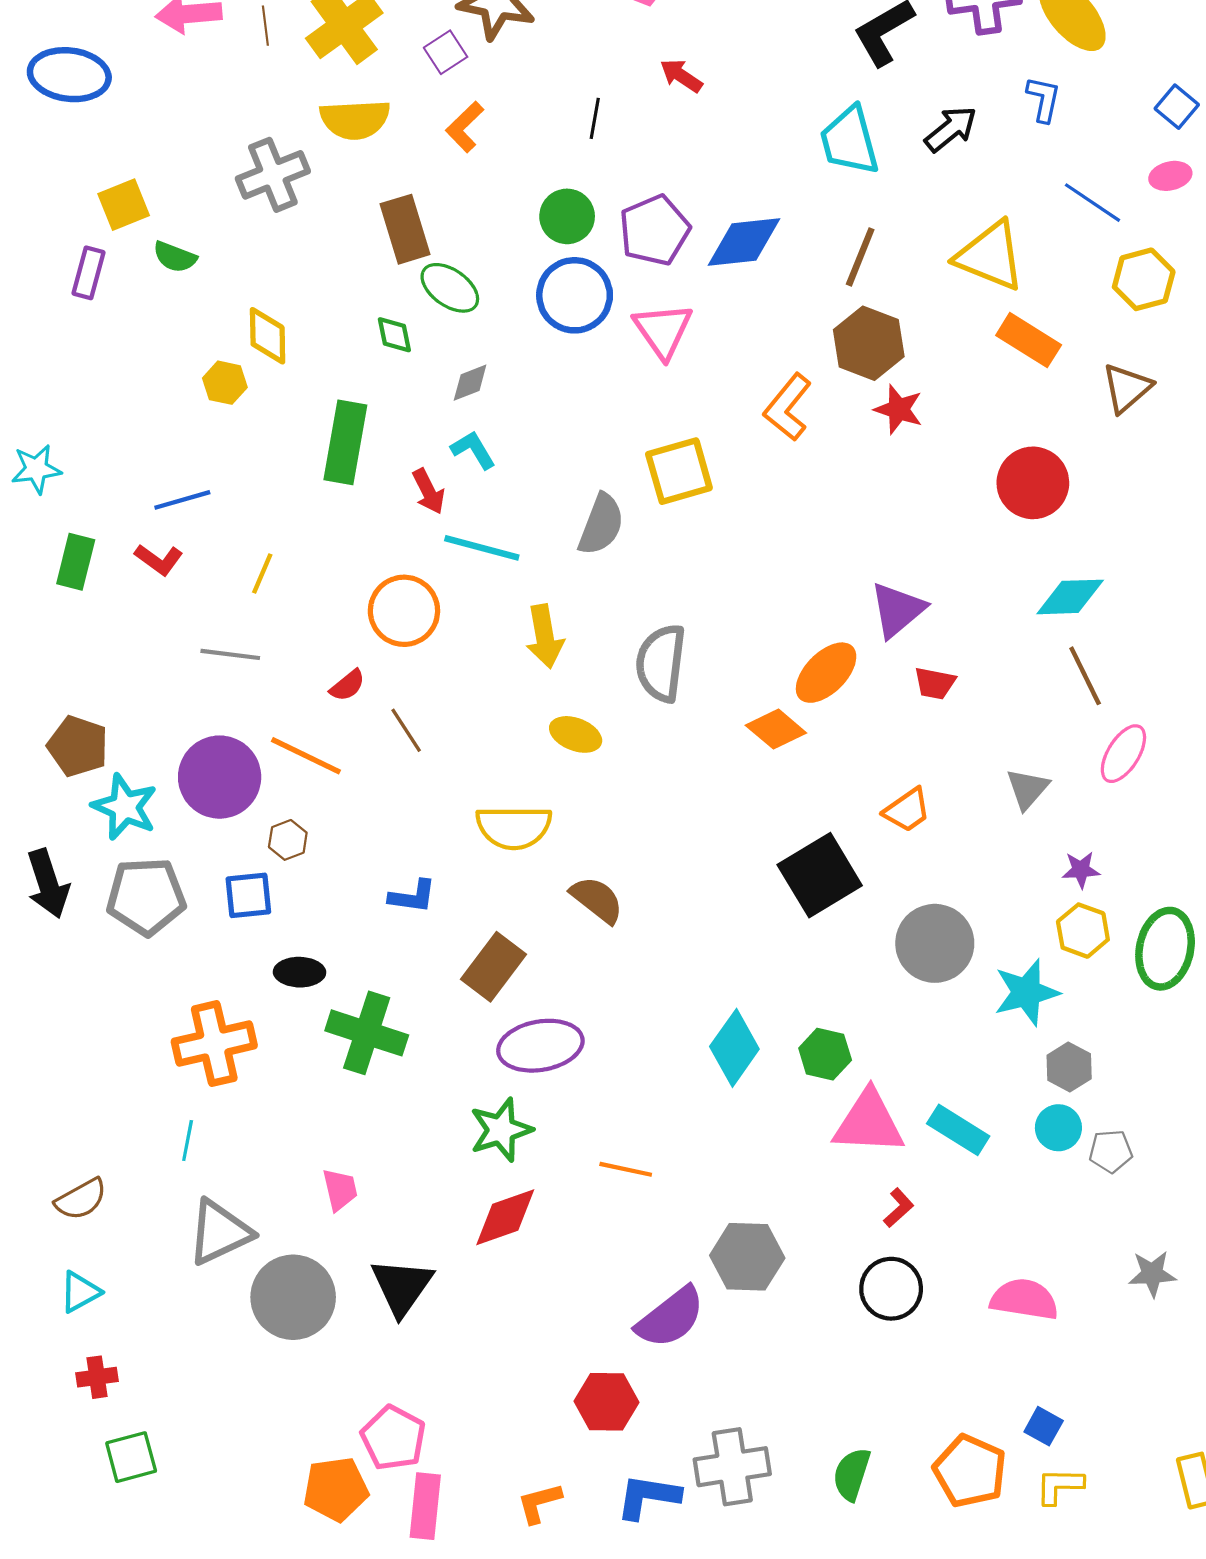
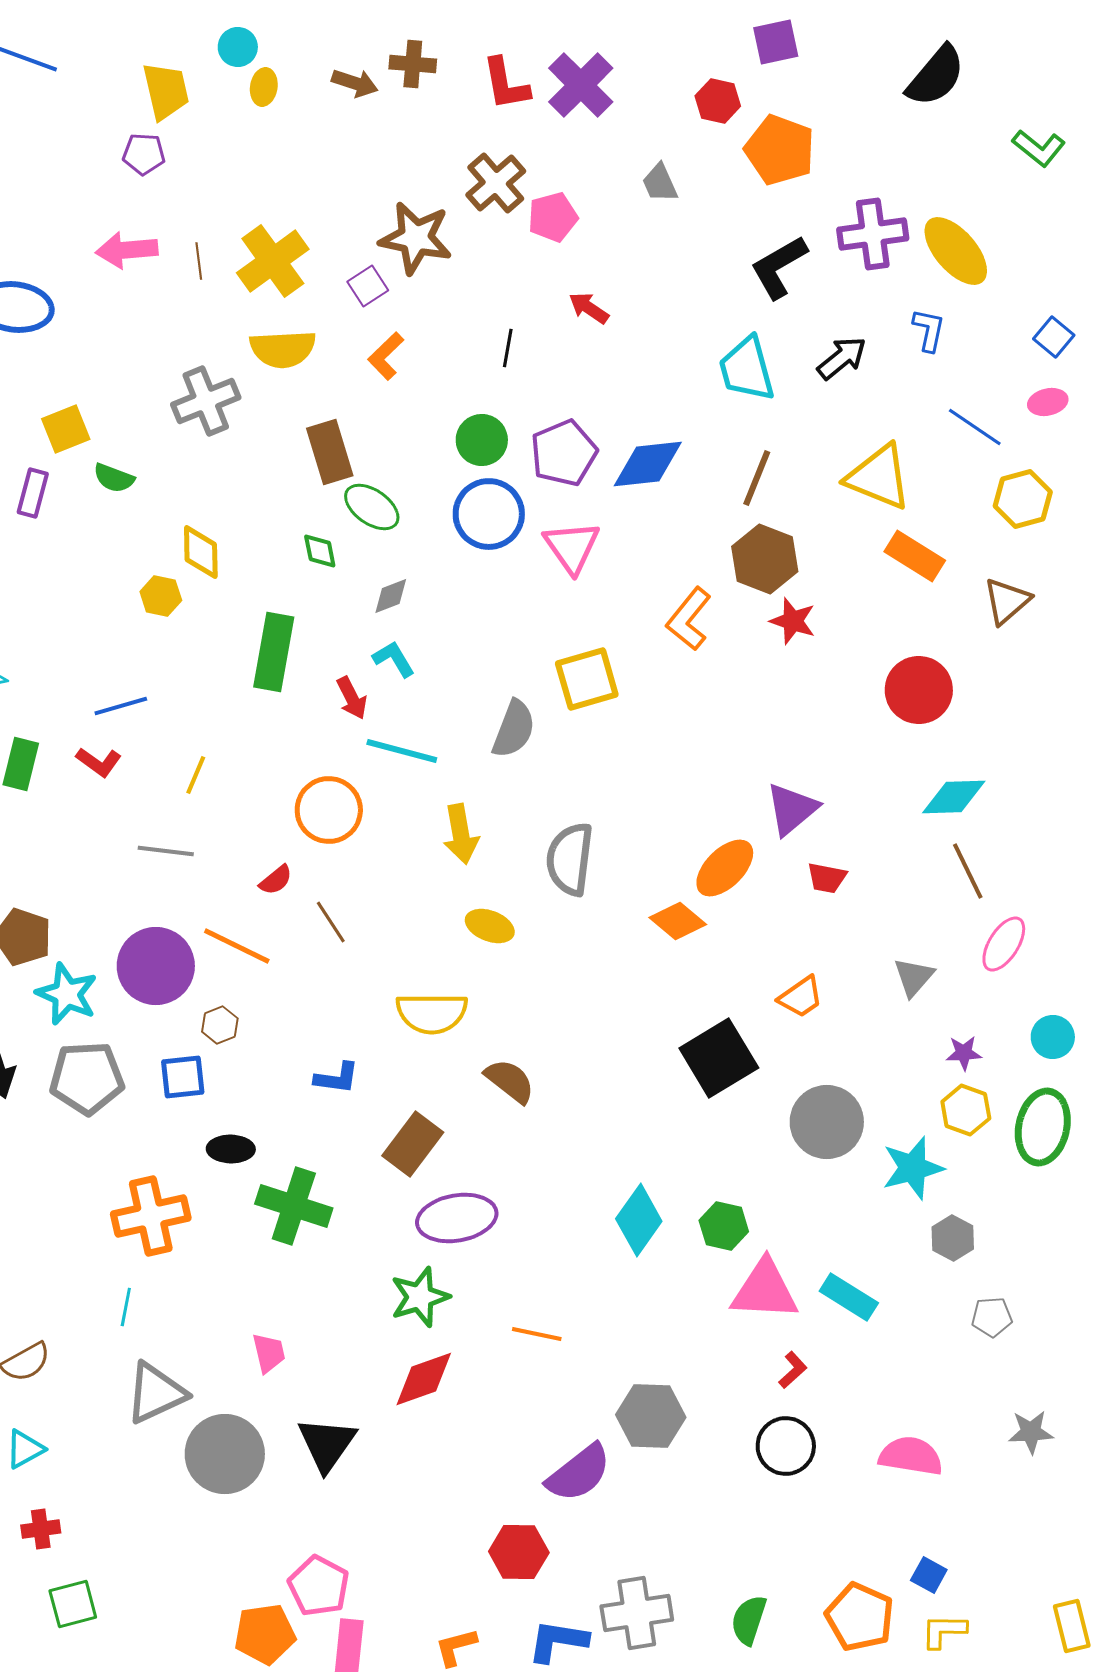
cyan circle: (1058, 1128) -> (1053, 1037), moved

